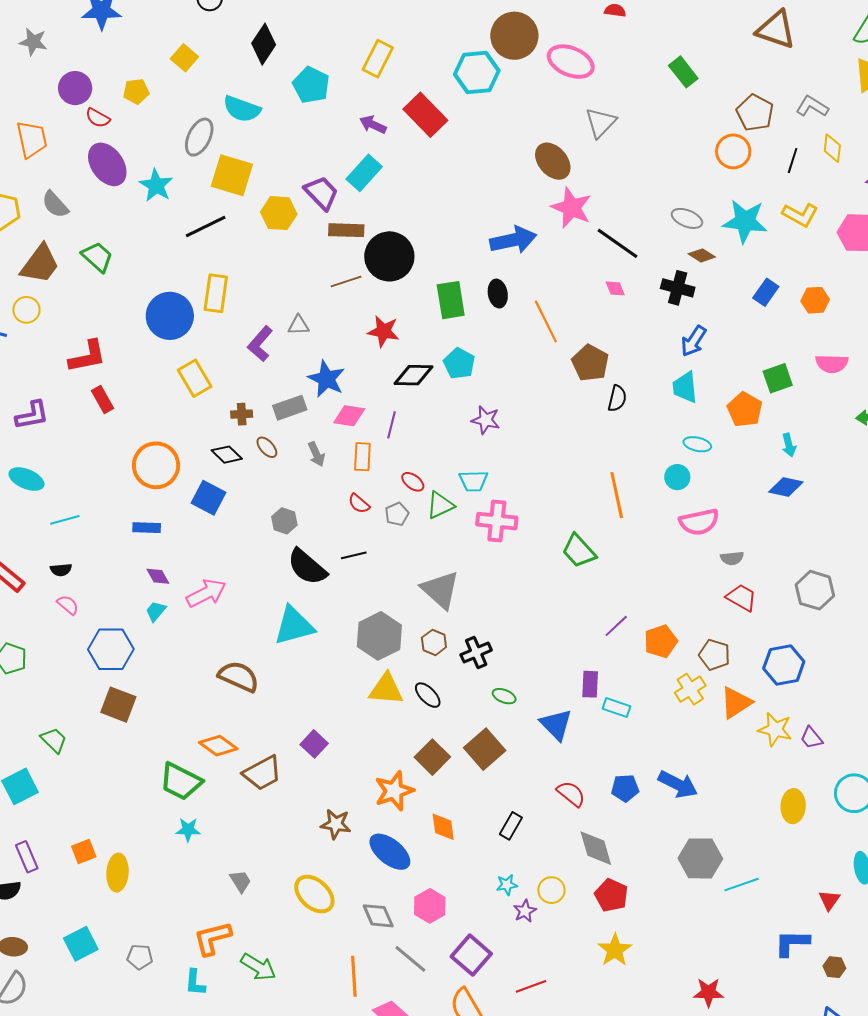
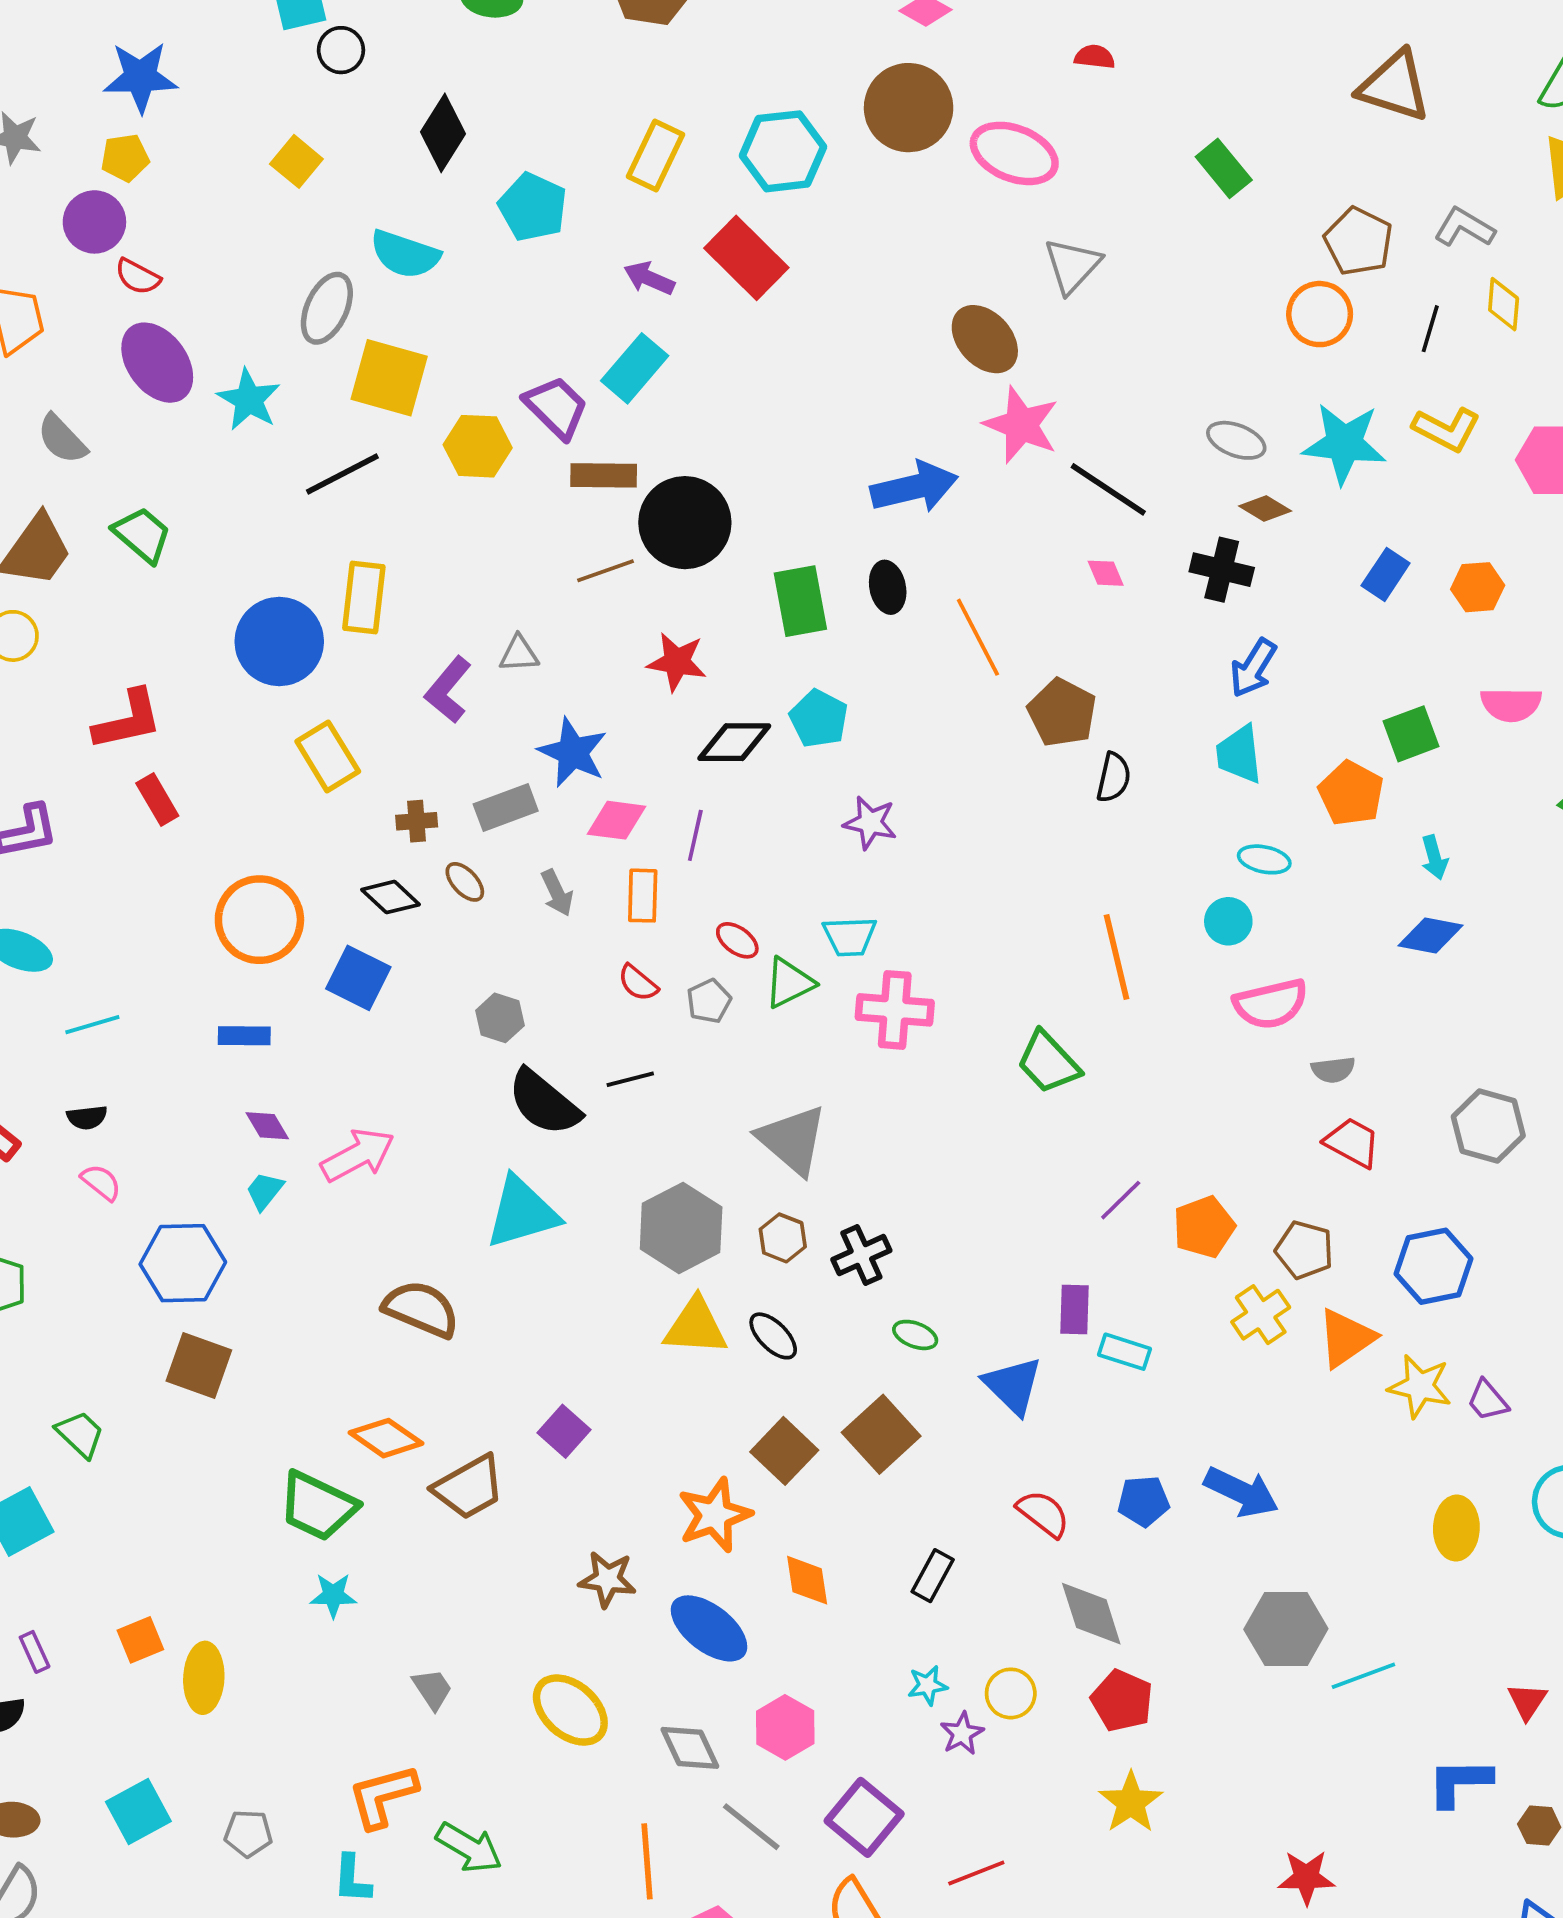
cyan hexagon: (477, 73) -> (783, 151), moved
yellow pentagon: (136, 91) -> (125, 158), moved
purple rectangle: (27, 857) -> (35, 1652), size x0.7

